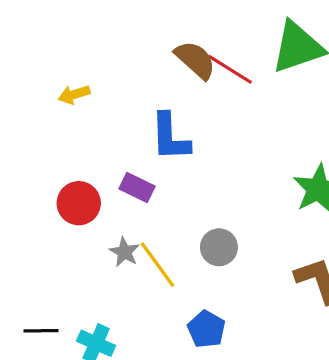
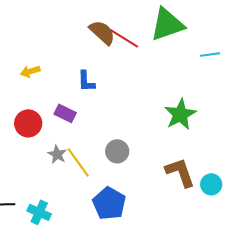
yellow arrow: (74, 94) -> (30, 71), moved
blue L-shape: (170, 137) -> (86, 81), size x0.7
blue pentagon: (206, 329) -> (109, 203), size x1.4

